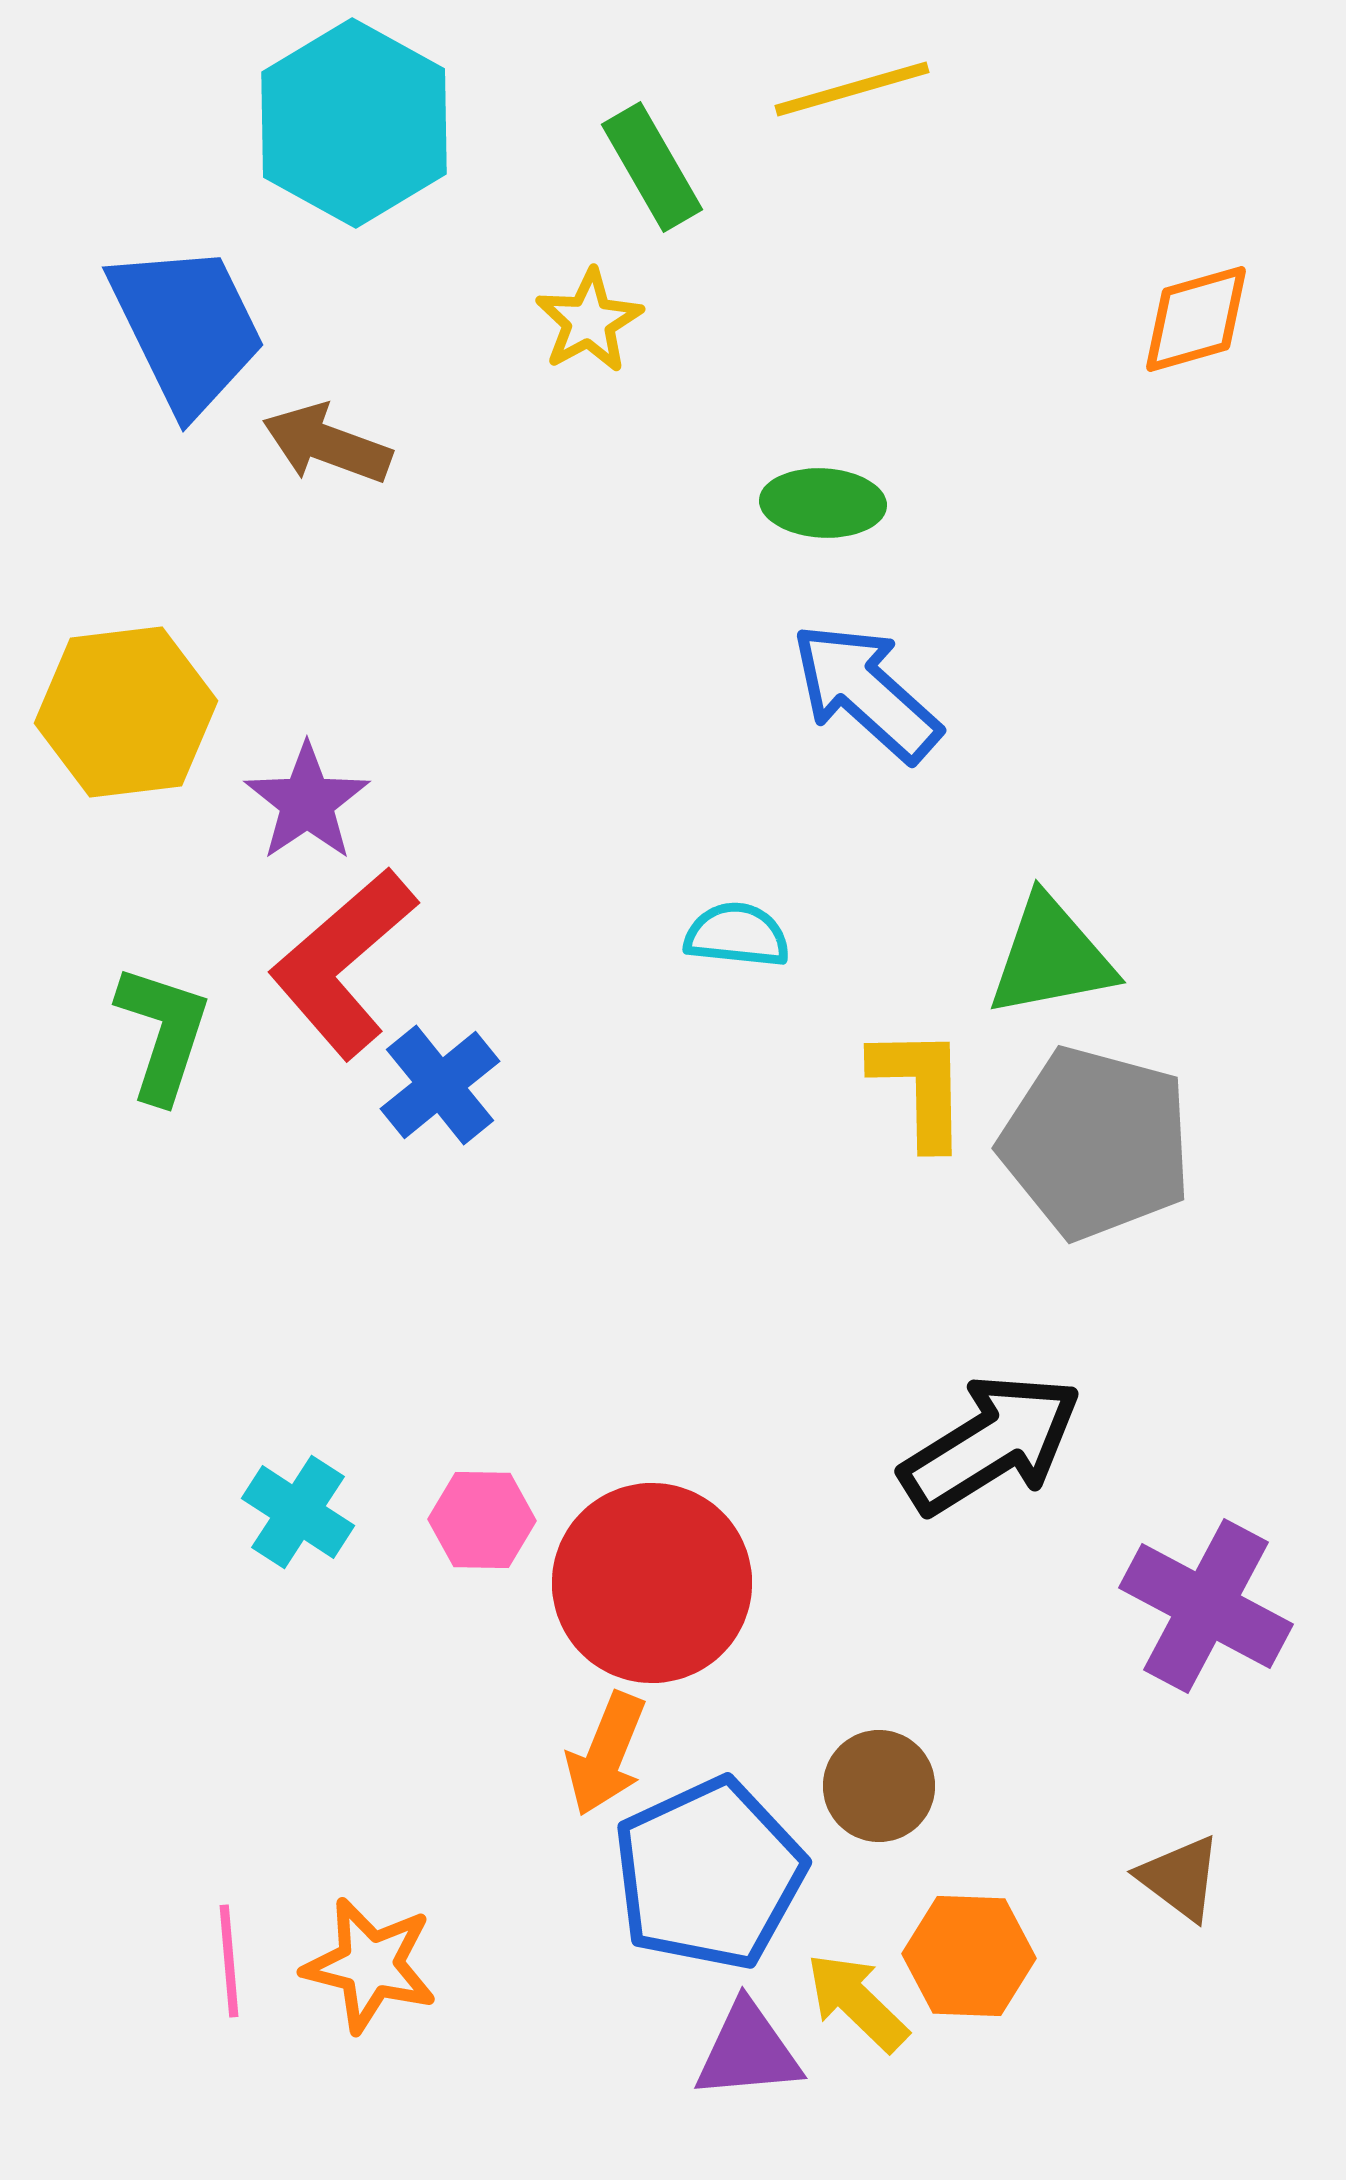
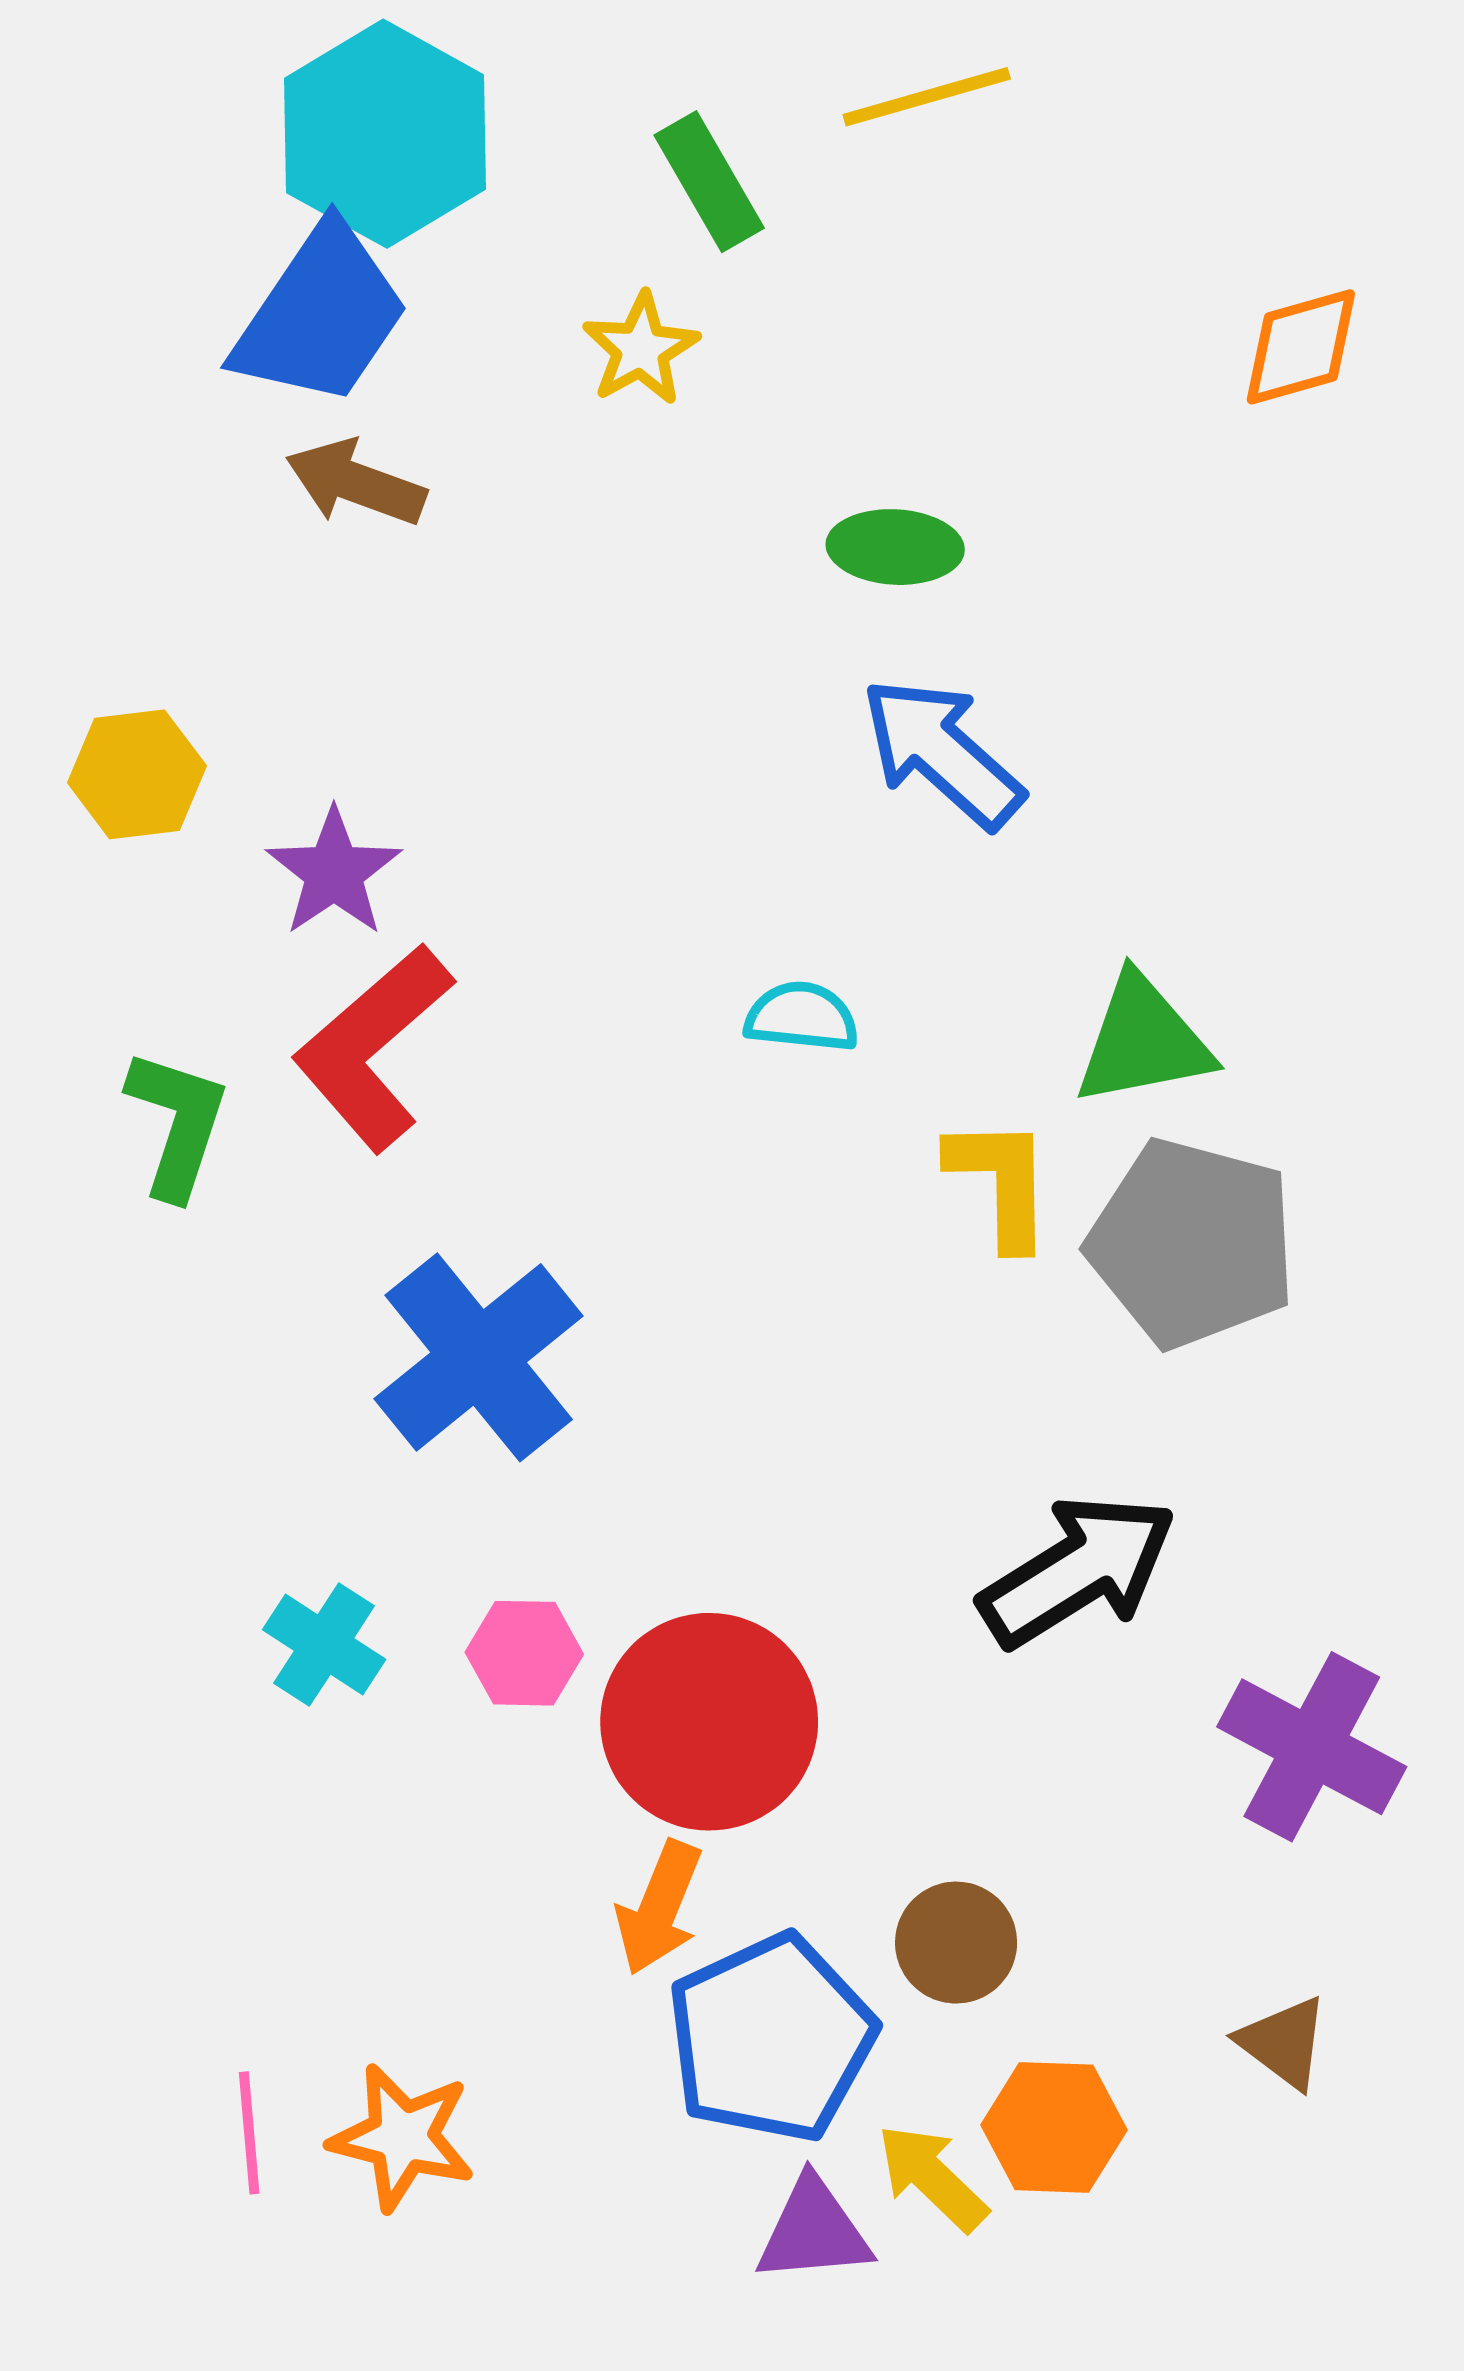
blue trapezoid: (187, 328) -> (321, 315), moved, turned 60
yellow hexagon: (126, 712) -> (137, 774), size x0.7
blue cross: (440, 1085) -> (479, 1357), moved, size x1.6

